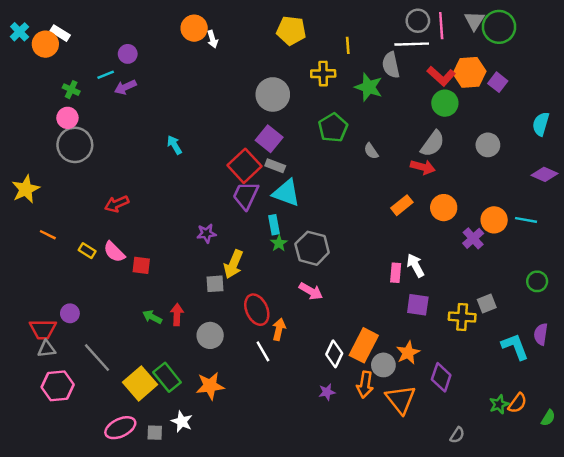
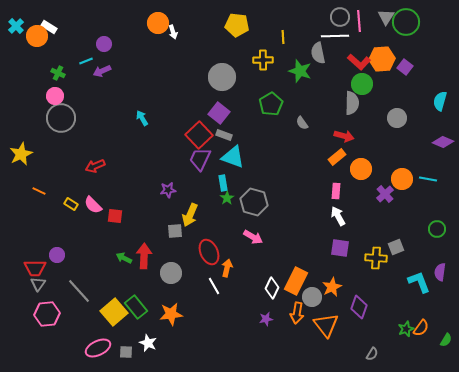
gray semicircle: (433, 144) -> (352, 103), moved, turned -35
orange rectangle: (402, 205) -> (337, 157), moved
pink rectangle: (396, 273) -> (336, 191), moved
red arrow: (177, 315) -> (144, 256), size x1.4
gray triangle: (47, 349) -> (38, 284), turned -49

